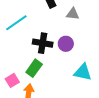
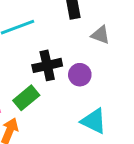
black cross: (43, 43) -> (47, 65), turned -36

